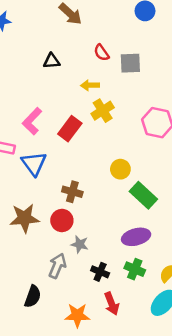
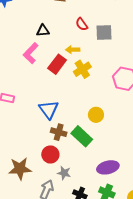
pink L-shape: (32, 121) -> (31, 53), moved
red rectangle: (70, 129) -> (57, 64), moved
blue triangle: (34, 164) -> (49, 110), moved
green rectangle: (143, 195) -> (82, 136), moved
brown star: (24, 218) -> (20, 169), moved

